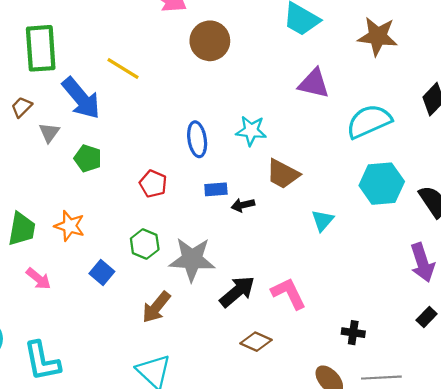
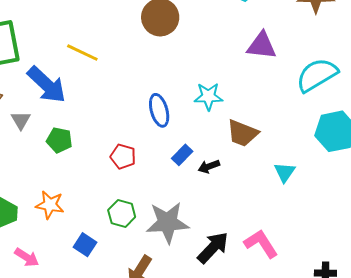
blue rectangle: (216, 189) -> (182, 155), turned -35

